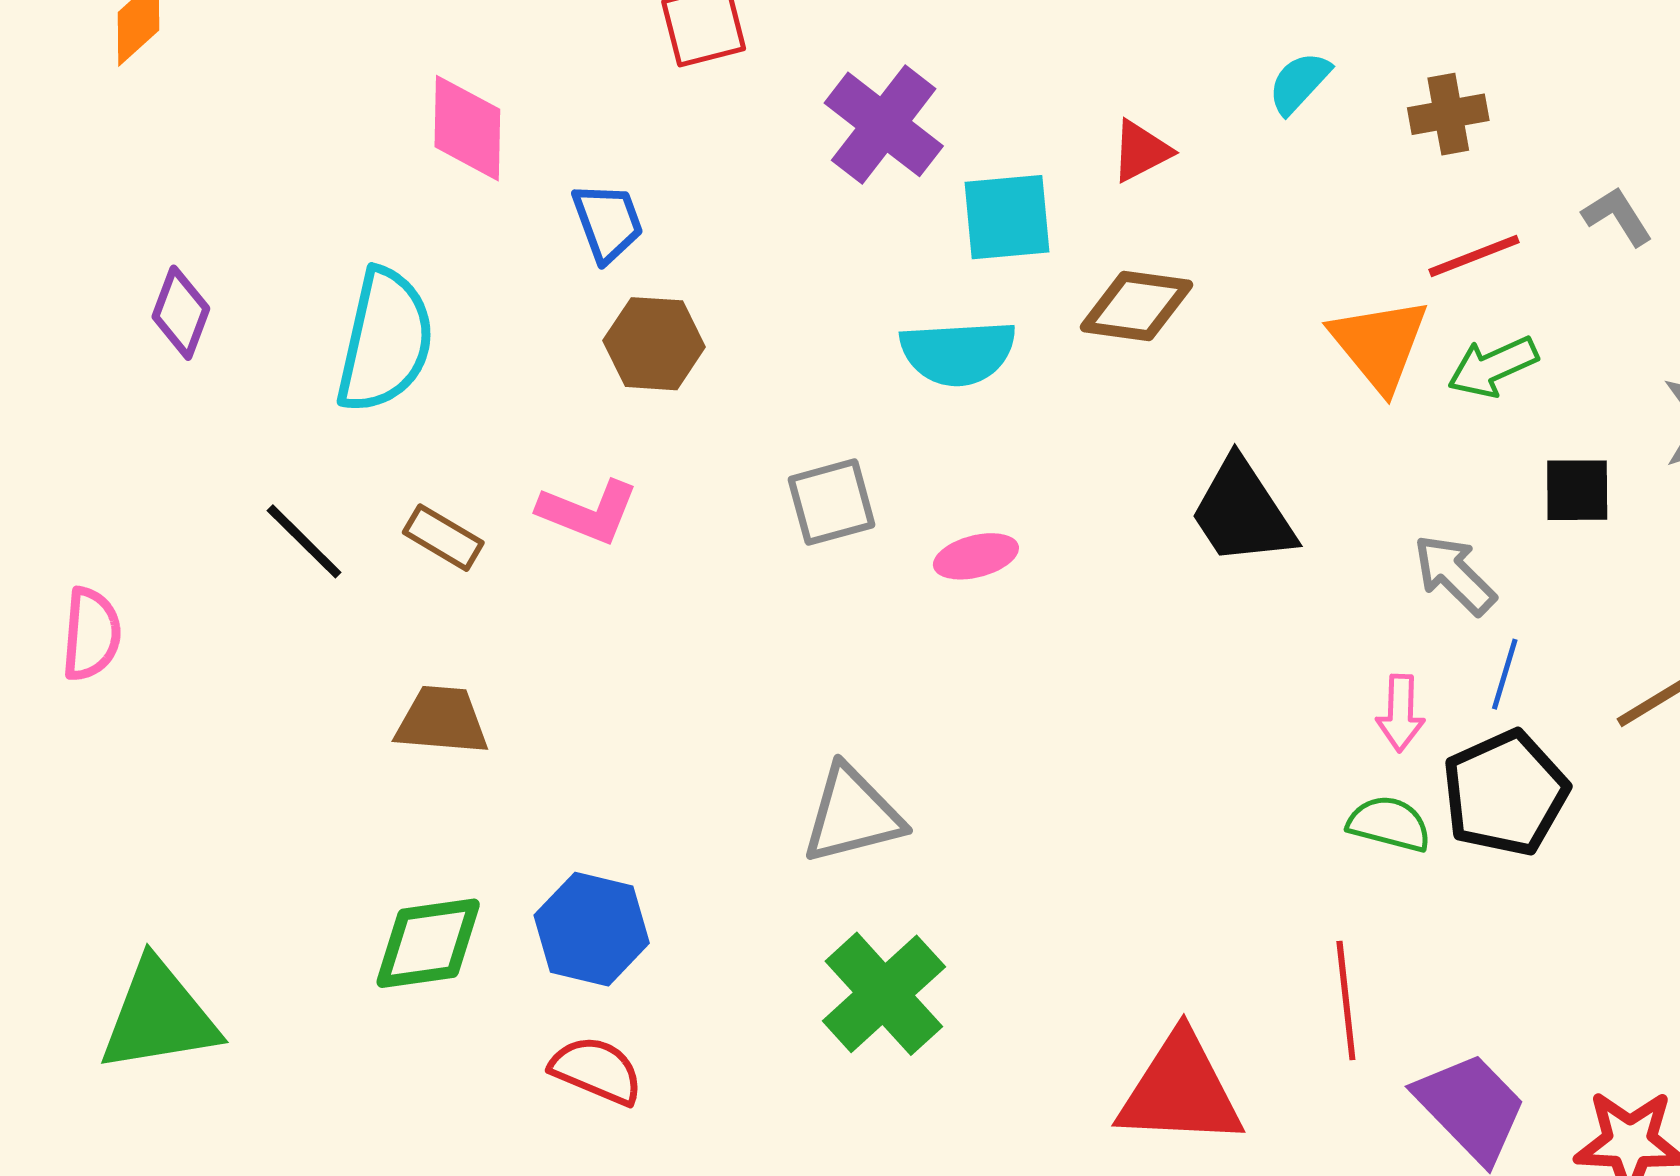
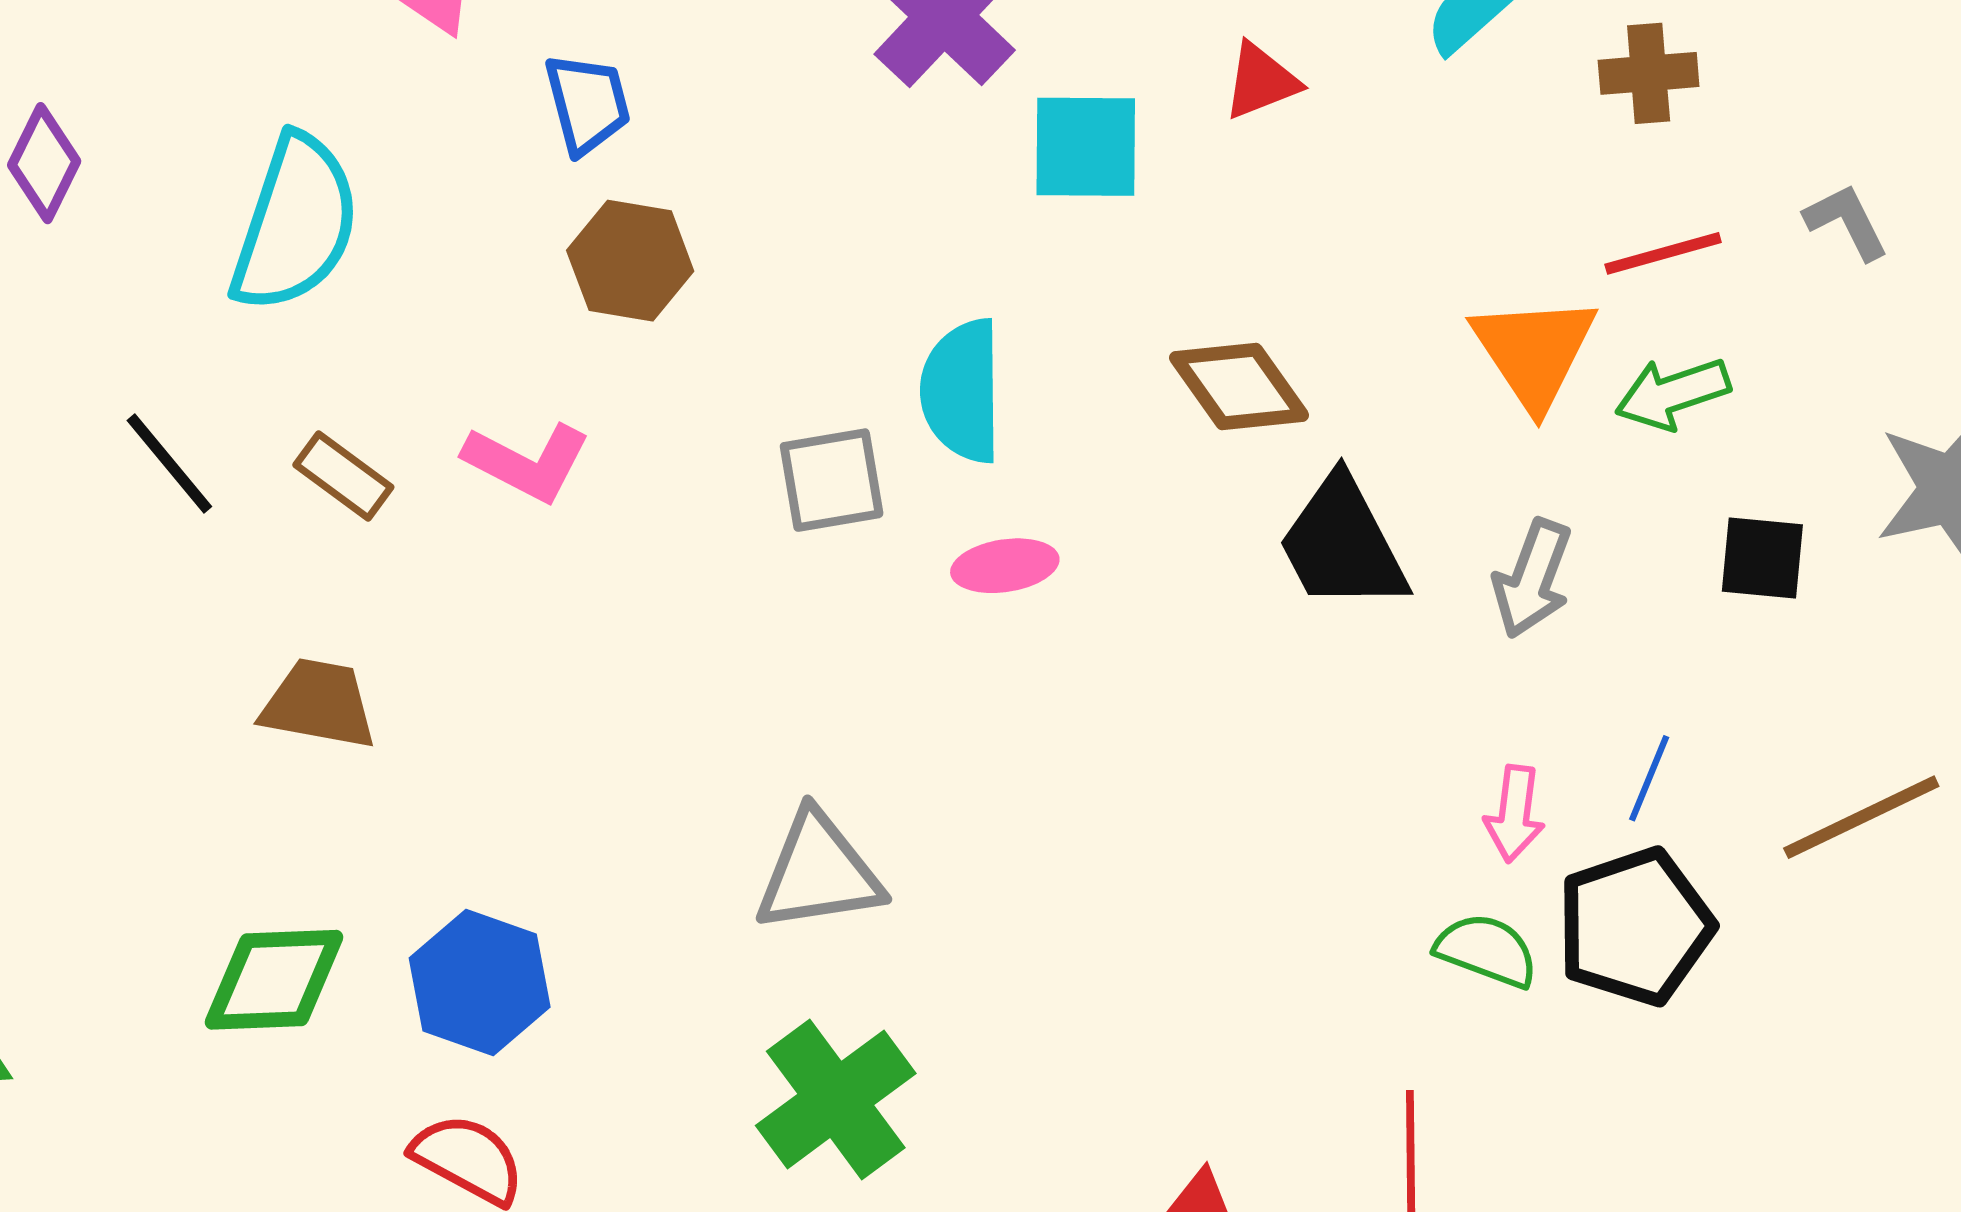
brown diamond: (1136, 306) -> (1239, 386), moved, turned 41
cyan semicircle: (958, 353) -> (962, 391), moved, turned 87
gray arrow: (1455, 575) -> (1532, 579), moved, turned -120

